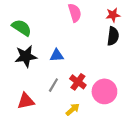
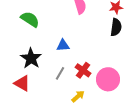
black star: (26, 56) -> (31, 58), moved, turned -30
red triangle: (26, 101) -> (22, 83), moved, turned 42

